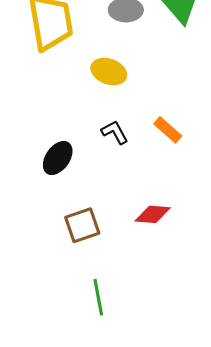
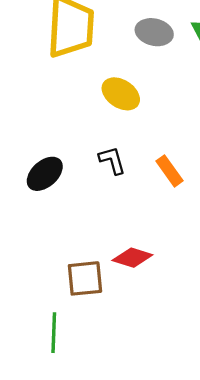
brown square: (82, 225) -> (85, 278), moved

